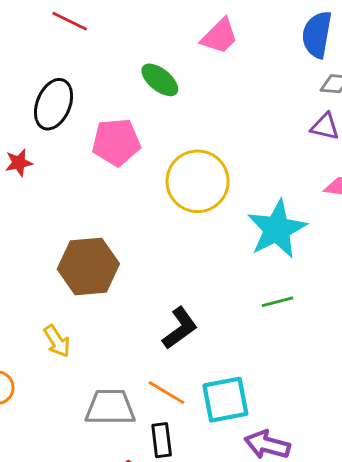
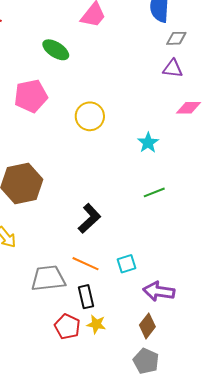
yellow circle: (198, 181) -> (90, 116), size x0.7
cyan star: (277, 229) -> (148, 143), size x0.5
cyan square: (225, 400) -> (127, 264), size x0.6

